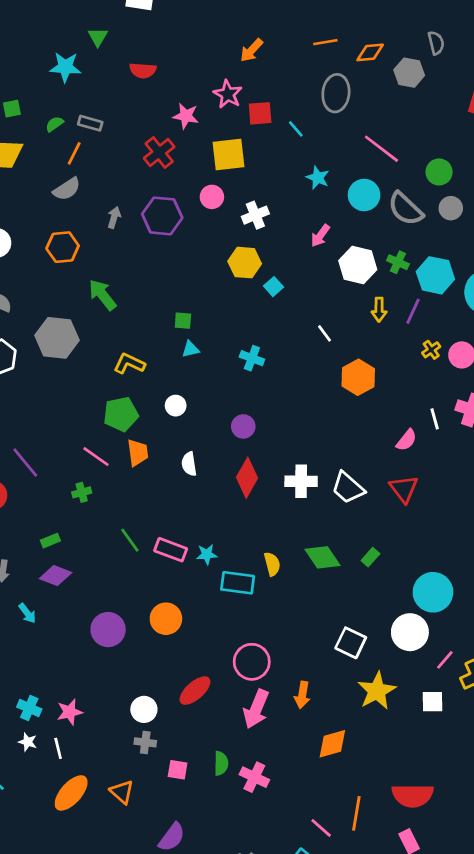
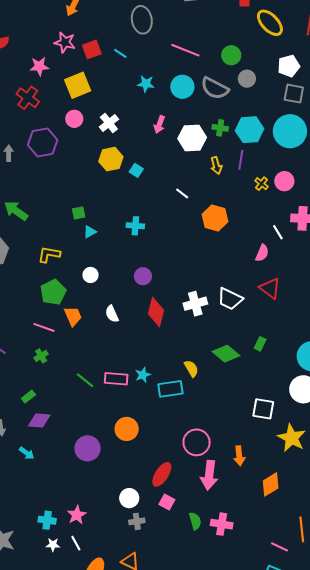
pink square: (178, 770) -> (167, 502), moved, turned 35

